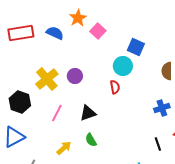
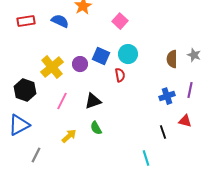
pink square: (98, 31) -> (120, 21), moved
red rectangle: (21, 33) -> (26, 21), size x0.7
blue square: (136, 47) -> (101, 56), moved

